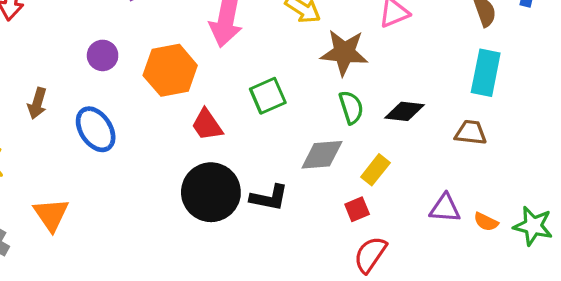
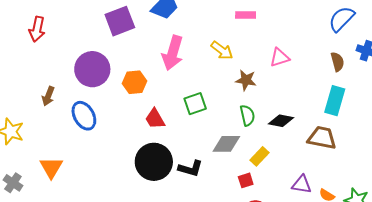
brown star: (344, 52) -> (246, 80), size x0.7
purple circle: (103, 55) -> (92, 69), size x1.8
orange hexagon: (170, 70) -> (134, 82), size x0.7
brown trapezoid: (471, 133) -> (322, 138), size x1.4

